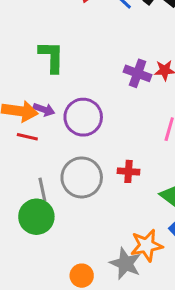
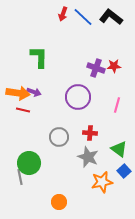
purple circle: (83, 117) -> (78, 97), moved
gray circle: (82, 177) -> (59, 137), size x0.7
gray line: (42, 190) -> (20, 177), moved
gray star: (125, 264) -> (88, 157), moved

